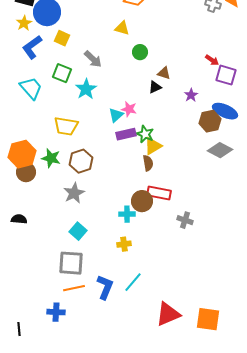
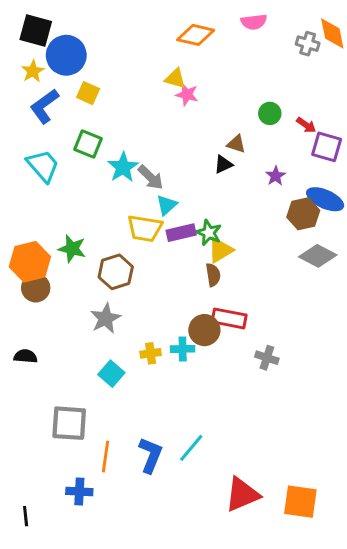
green circle: (140, 52) -> (270, 113), moved
gray arrow: (93, 59) -> (151, 177), moved
pink star: (129, 109) -> (187, 95), moved
yellow trapezoid: (66, 126) -> (145, 228), moved
green star: (51, 158) -> (72, 249), moved
yellow cross: (124, 244) -> (151, 353), moved
gray square: (71, 263) -> (69, 423), moved
orange line: (74, 288) -> (106, 457), turned -70

